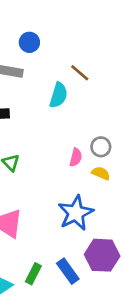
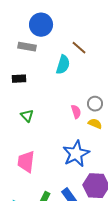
blue circle: (29, 42) -> (41, 25), size x1.5
pink semicircle: (76, 157) -> (76, 112), turned -32

